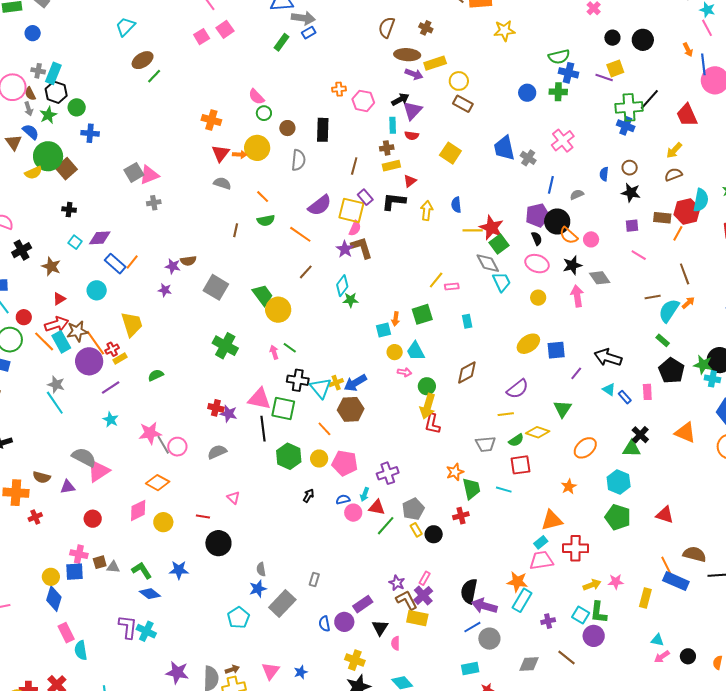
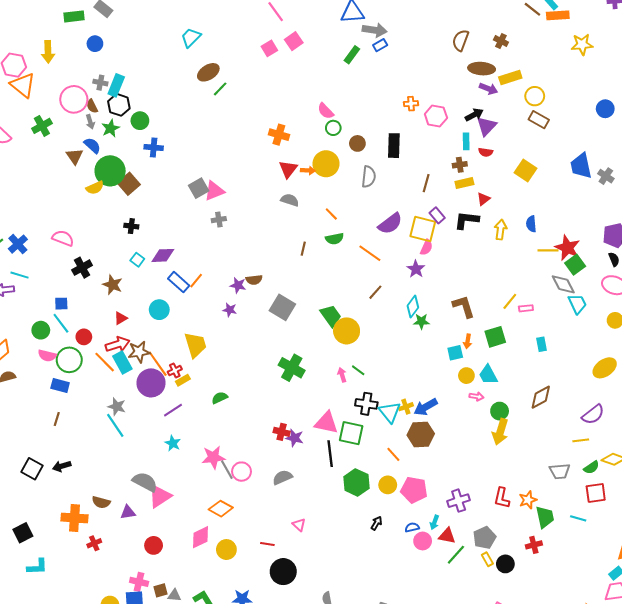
brown L-shape: (362, 248) -> (464, 306), moved
red L-shape: (432, 424) -> (502, 498), moved

